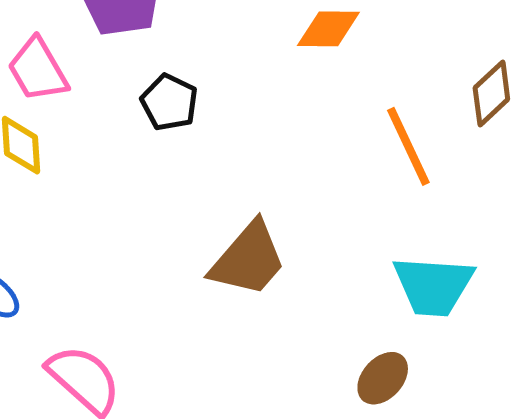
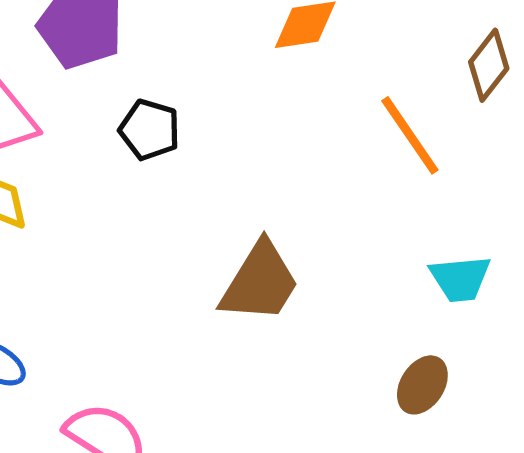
cyan trapezoid: (433, 286) -> (460, 279), size x0.7

